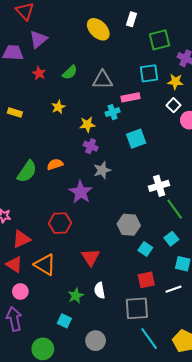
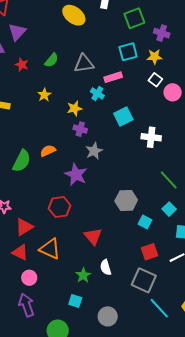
cyan cross: (113, 112) -> (97, 94), turned -32
white cross: (159, 186) -> (151, 137), moved, turned 30
gray square: (137, 308) -> (144, 280), turned 35

